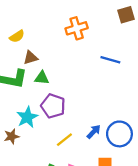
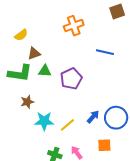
purple pentagon: (53, 106) -> (71, 79), moved, turned 30
cyan star: (27, 117) -> (44, 121), moved, turned 30
brown star: (12, 136) -> (27, 102), moved

